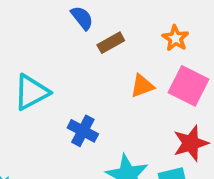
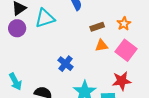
brown rectangle: (111, 43) -> (97, 27), moved
cyan triangle: (31, 92) -> (45, 18), moved

